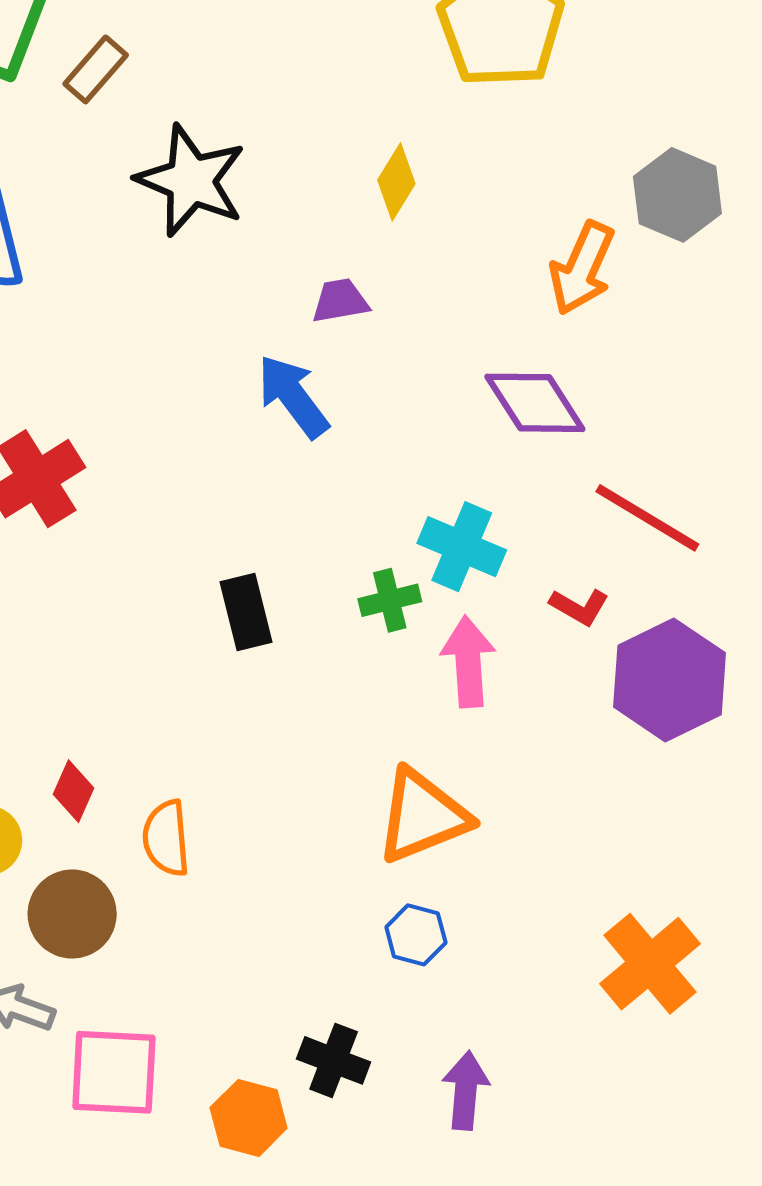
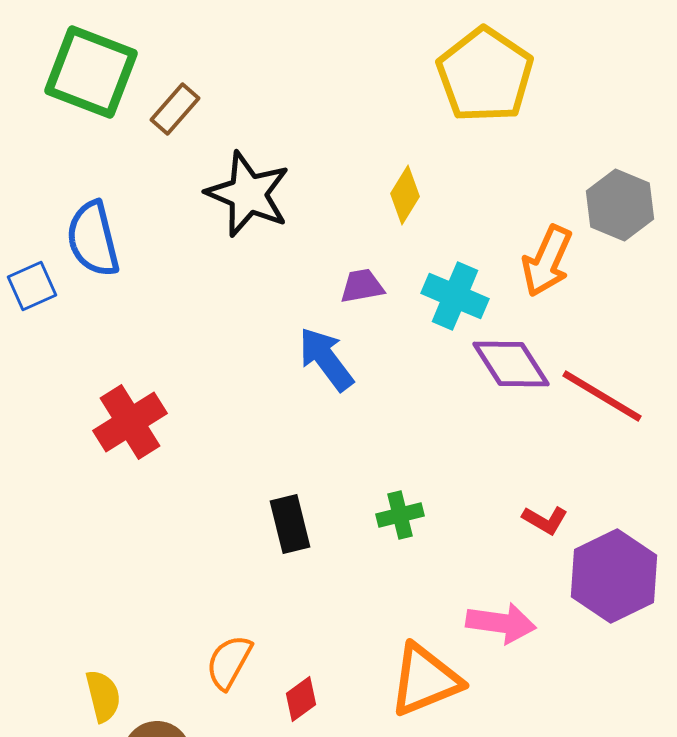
red line: (647, 518) -> (602, 396), moved
cyan cross: (462, 547) -> (455, 296), moved
pink arrow: (468, 662) -> (501, 623), moved, turned 102
red diamond: (73, 791) -> (301, 699), moved, turned 30
orange semicircle: (166, 838) -> (229, 662), moved, turned 34

